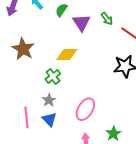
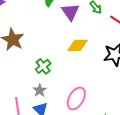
yellow diamond: (67, 55) -> (77, 45), moved

